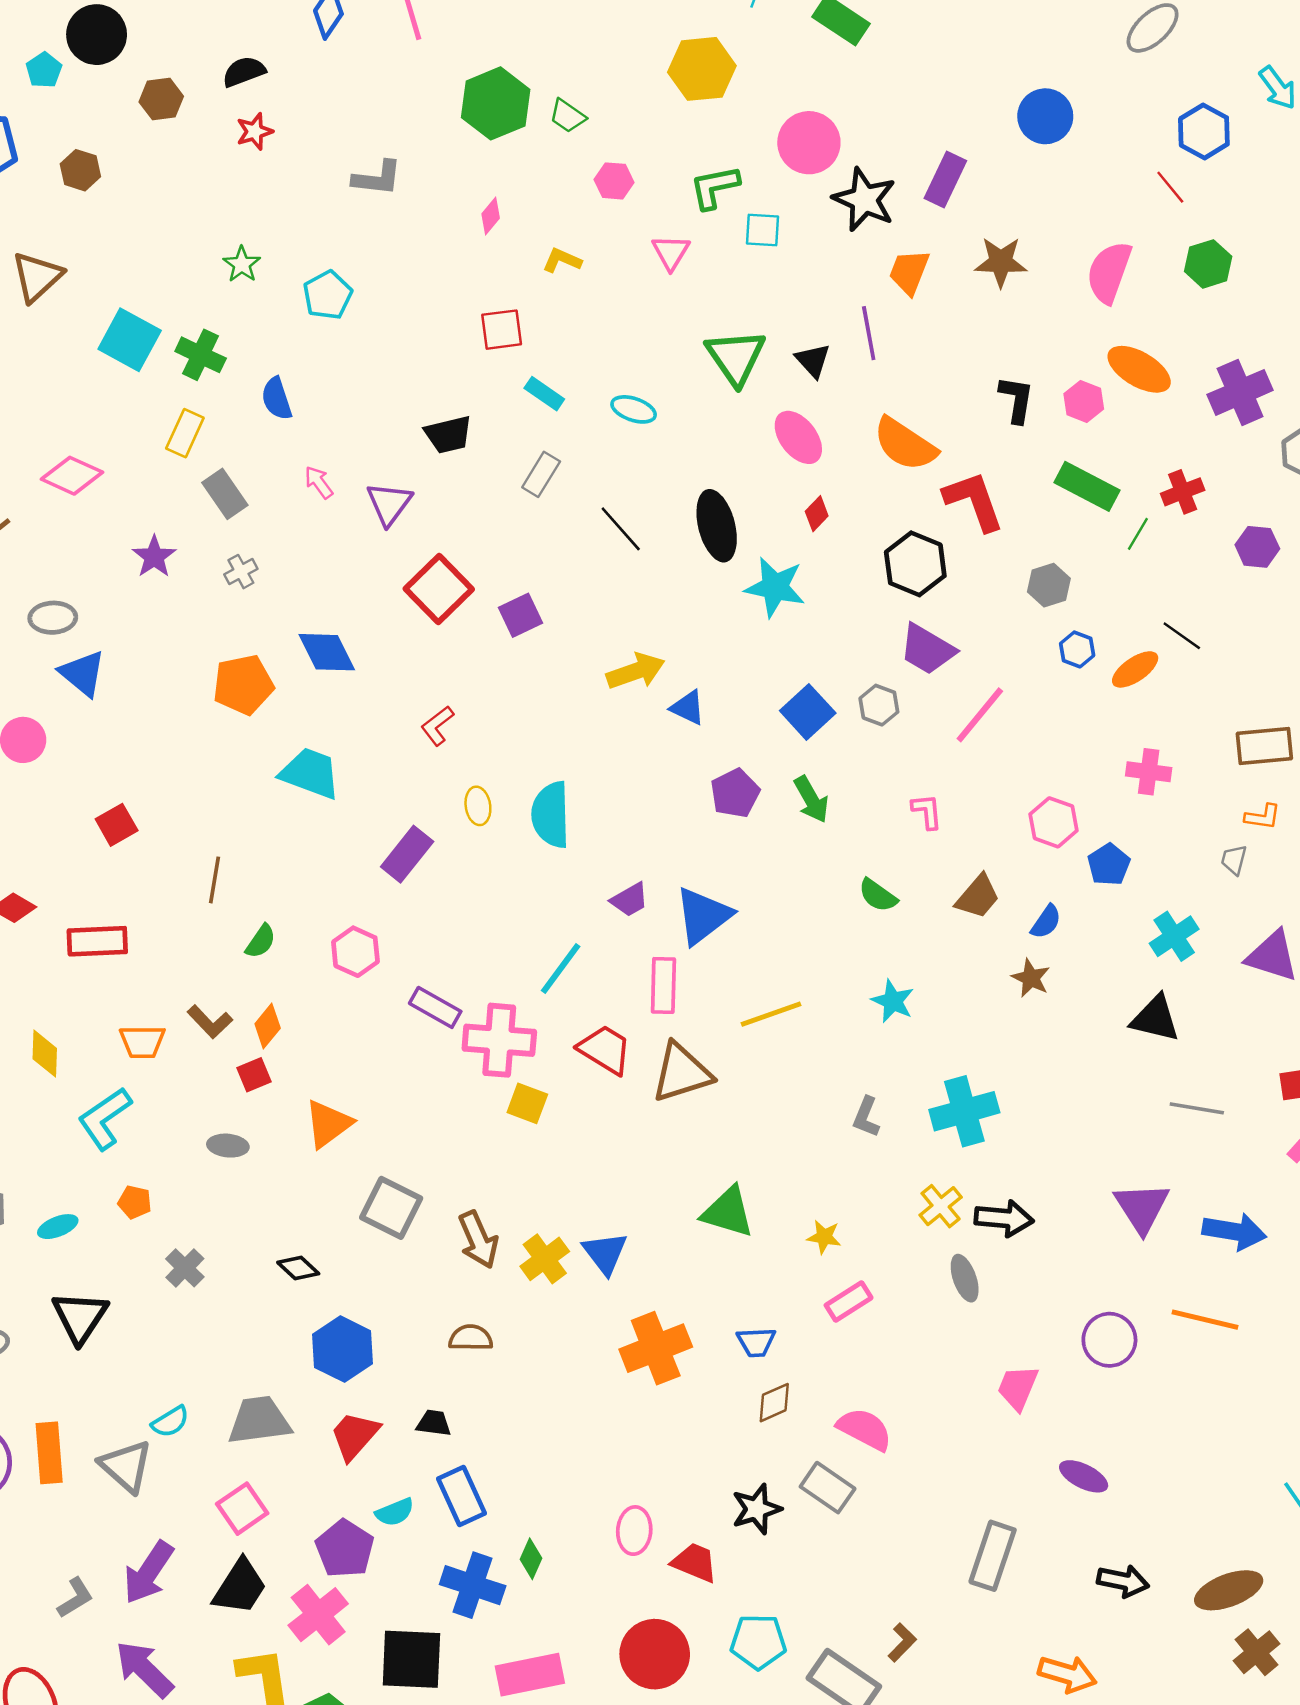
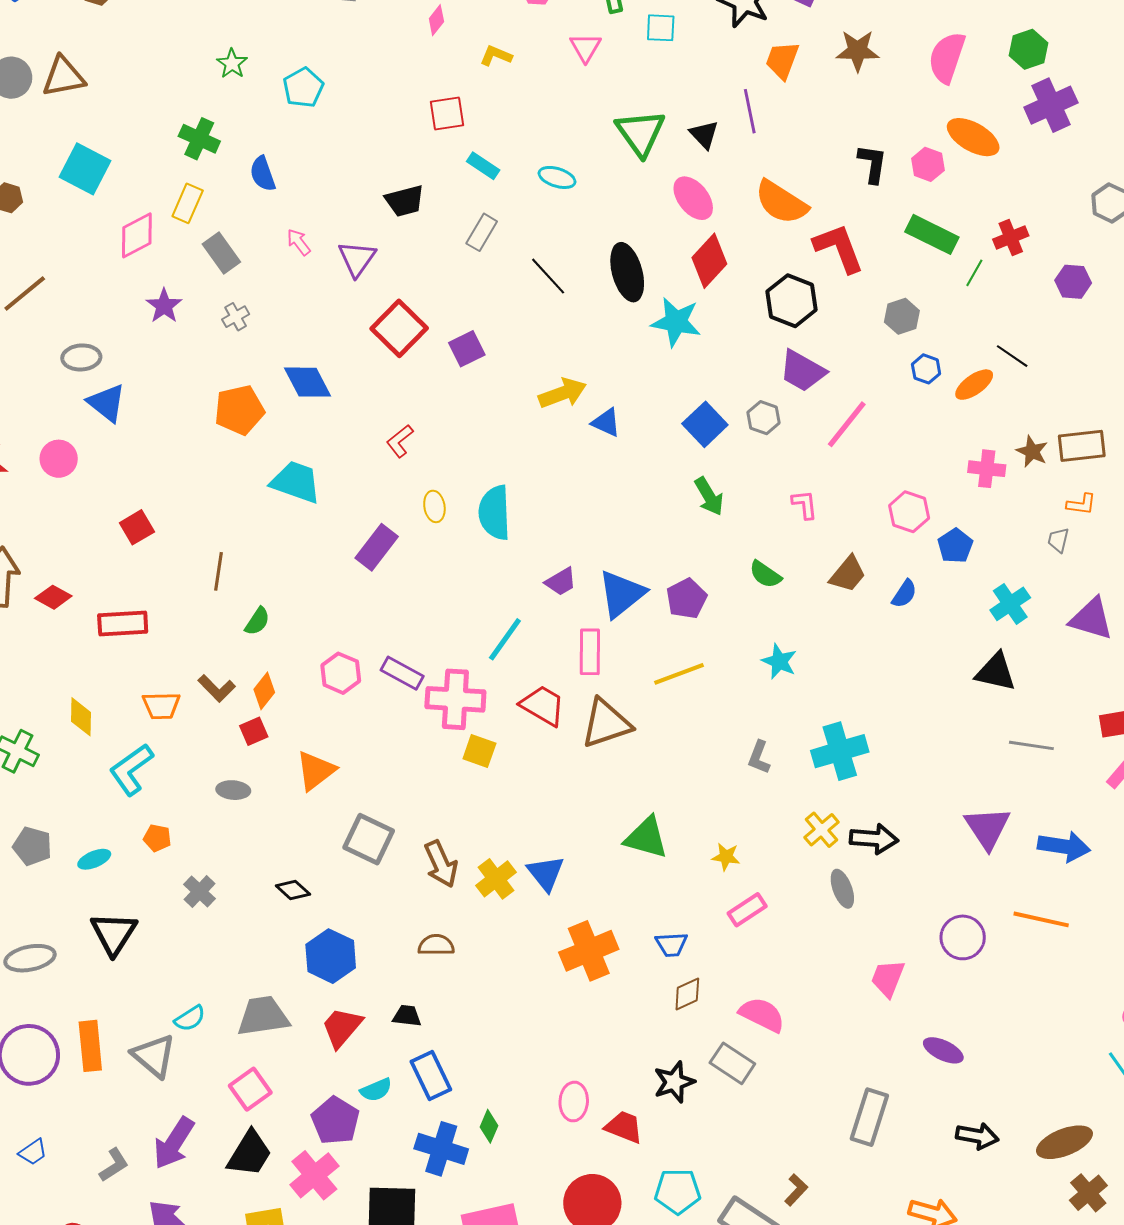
brown triangle: (37, 277) -> (63, 77), turned 33
cyan square: (130, 340) -> (85, 169), moved
purple cross: (1240, 392) -> (1051, 105), moved
pink diamond: (72, 476) -> (137, 235), moved, turned -51
red diamond: (817, 514) -> (709, 261), size x1.8
purple pentagon: (735, 793) -> (686, 599), moved
pink hexagon: (355, 952) -> (341, 673), moved
brown star: (1031, 978) -> (1032, 451), moved

